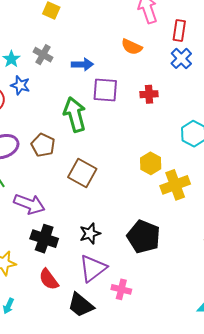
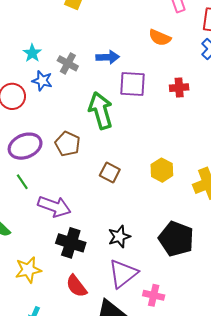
gray cross: (43, 55) -> (68, 63), moved
yellow hexagon: (151, 163) -> (162, 170), moved
brown square: (82, 173) -> (110, 173), size x0.7

